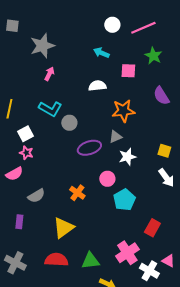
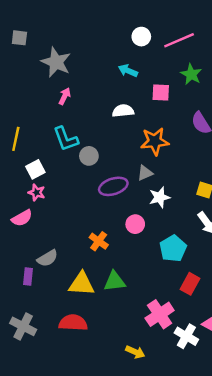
gray star: (42, 46) -> (56, 62), turned -30
cyan L-shape: (50, 109) -> (66, 139), turned 40
gray semicircle: (36, 196) -> (48, 258), moved
cyan pentagon: (124, 200) -> (173, 248), moved
yellow triangle: (63, 228) -> (82, 284), turned 40
green triangle: (90, 261) -> (115, 281), moved

